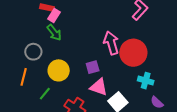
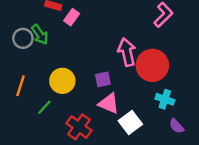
pink rectangle: (54, 15) -> (72, 17), moved
green arrow: (54, 32) -> (40, 34), moved
gray circle: (33, 52) -> (23, 38), moved

